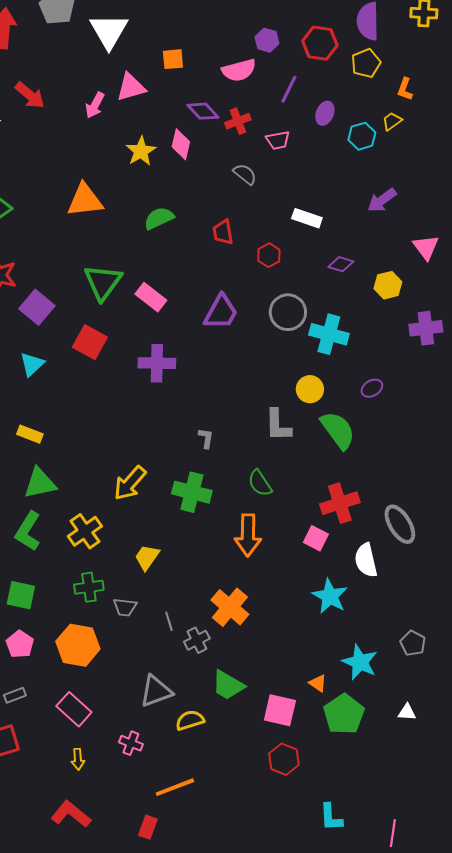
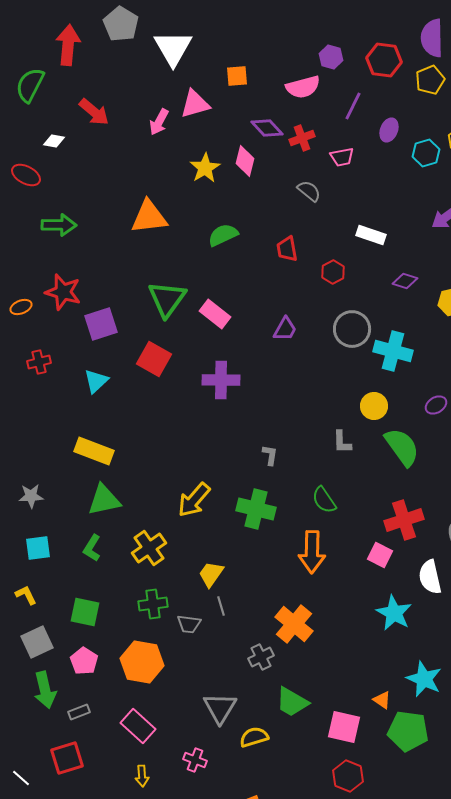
purple square: (37, 307) -> (101, 324), turned 32
purple trapezoid: (221, 312) -> (285, 329), size x0.7
gray L-shape: (278, 425) -> (342, 442), size x0.7
yellow rectangle: (30, 434) -> (94, 451), size x1.5
green L-shape: (28, 531) -> (92, 548), size x0.7
gray line: (169, 621) -> (221, 606), moved
gray triangle: (156, 691) -> (220, 708), turned -39
green pentagon: (344, 714) -> (408, 731), turned -30

